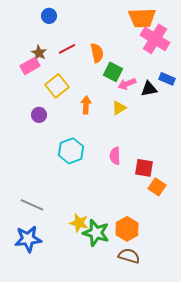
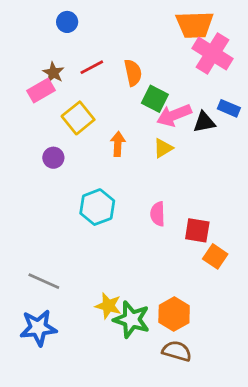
pink arrow: (127, 84) -> (174, 115), size x1.4

